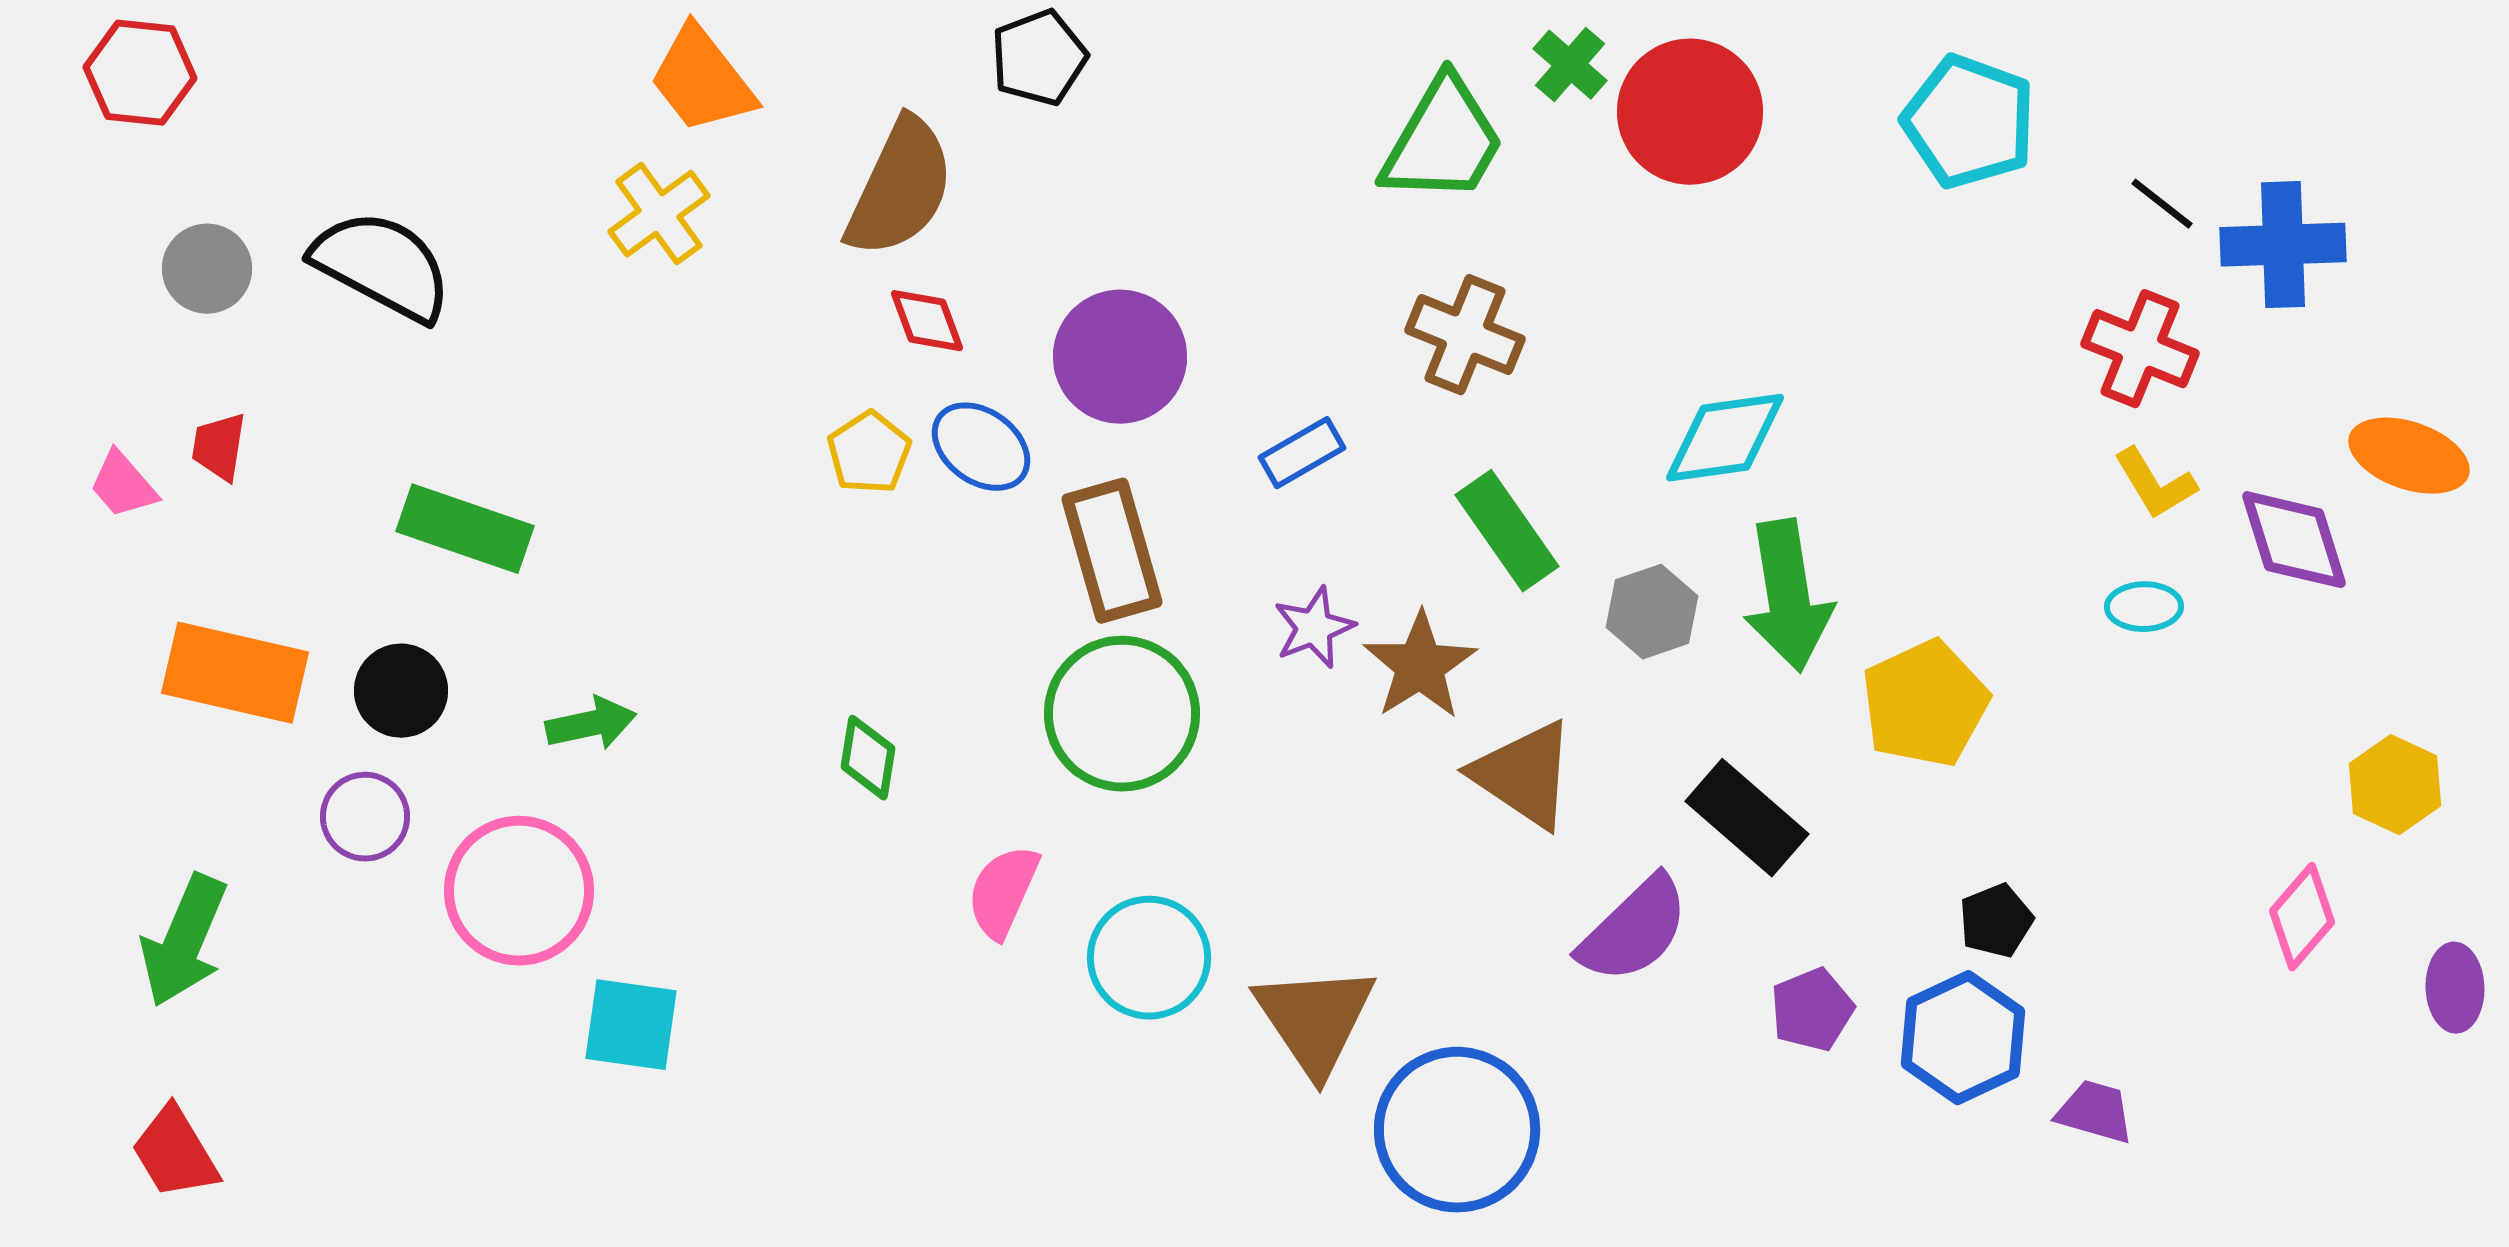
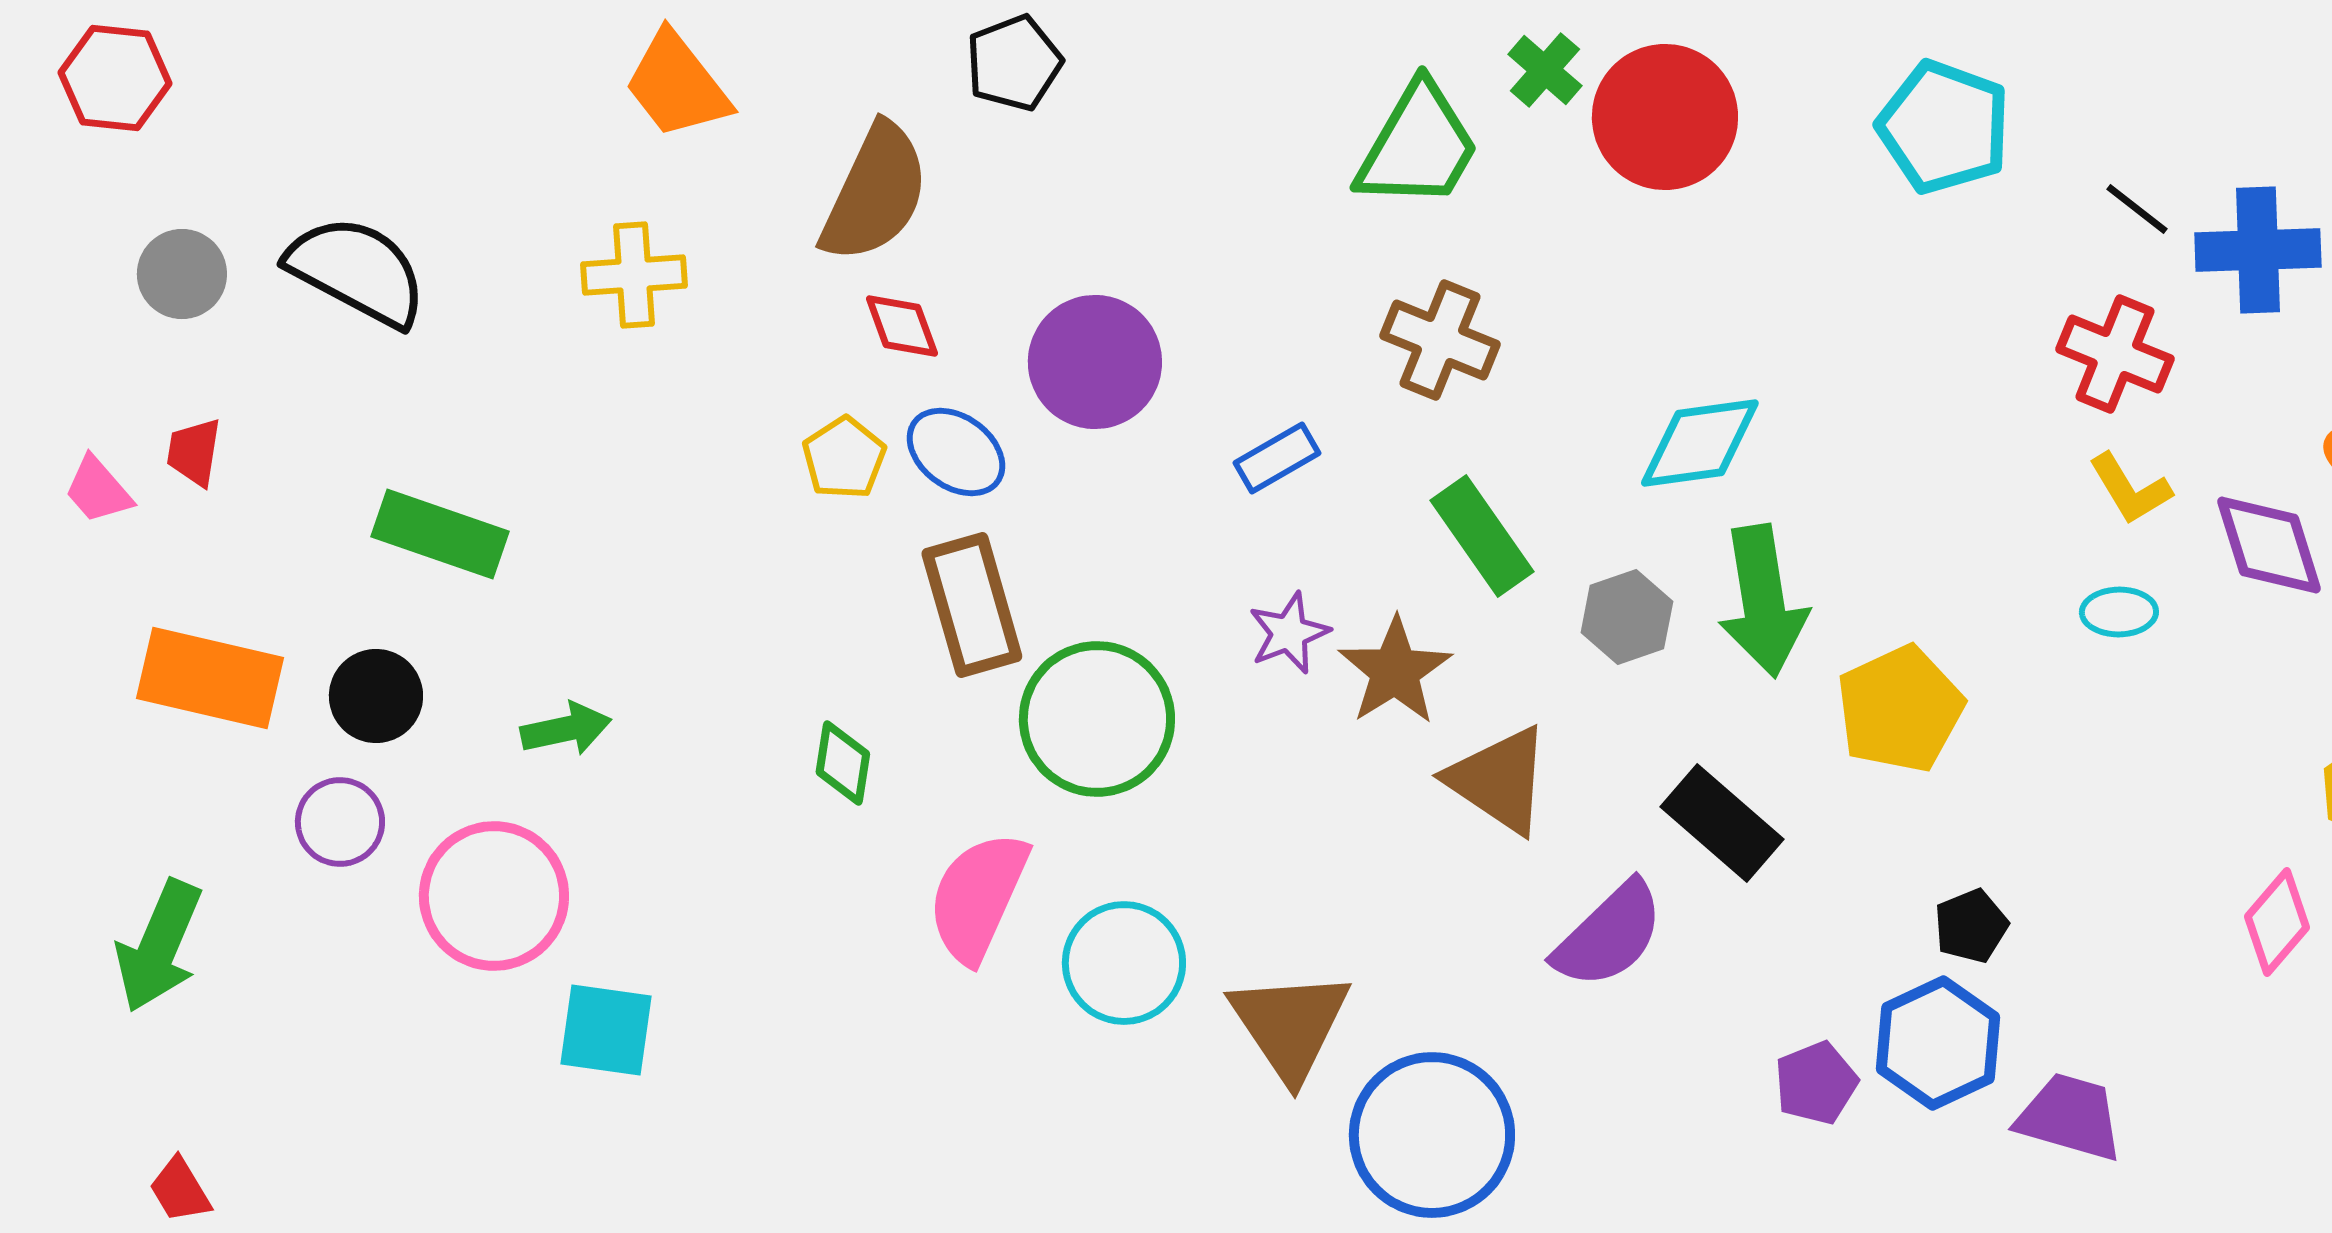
yellow cross: (659, 214) -> (634, 275), moved, turned 32
brown rectangle: (1112, 551) -> (972, 605), moved
pink semicircle: (1003, 892) -> (978, 897), size x1.4
purple pentagon: (1812, 1010) -> (1816, 1083), moved
purple trapezoid: (2095, 1112) -> (2070, 1117), size x1.4
red trapezoid: (175, 1153) -> (180, 1190), moved, size x0.7

